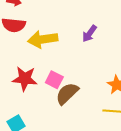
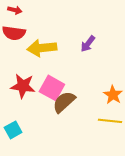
pink square: (54, 80) -> (52, 88), size x1.4

